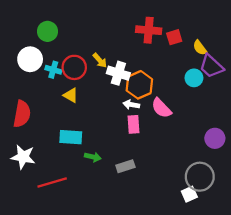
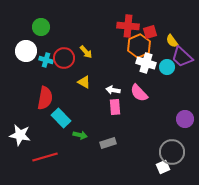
white cross: (118, 73) -> (146, 63), moved
orange hexagon: (139, 85) -> (139, 46), moved
yellow triangle: (71, 95) -> (84, 82), moved
red semicircle: (22, 114) -> (45, 98), moved
cyan rectangle: (71, 137) -> (61, 118), turned 42

